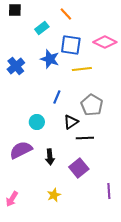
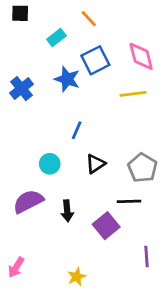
pink diamond: (105, 42) -> (141, 56), turned 50
blue square: (71, 45) -> (95, 60), turned -35
yellow line: (82, 69) -> (133, 94), moved
gray pentagon: (92, 105) -> (142, 168), moved
black line: (85, 138) -> (129, 201), moved
yellow star: (54, 195) -> (77, 277), moved

